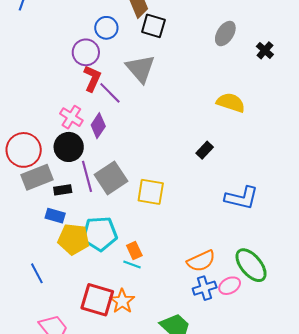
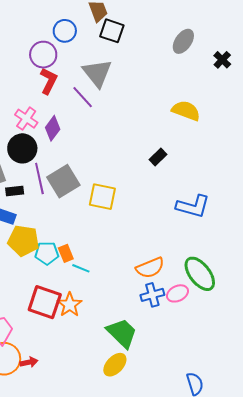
purple line: (110, 93) -> (83, 97), moved
cyan pentagon: (100, 234) -> (47, 253), moved, size x0.7
orange rectangle: (134, 250) -> (66, 253), moved

